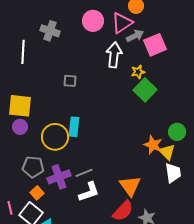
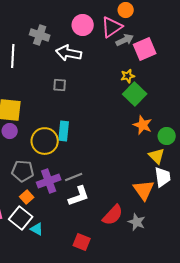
white arrow: (114, 55) -> (69, 53), moved, turned -85
orange star: (153, 145) -> (143, 125), moved
orange triangle: (130, 186) -> (144, 190), moved

